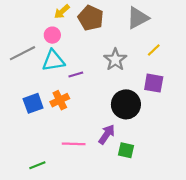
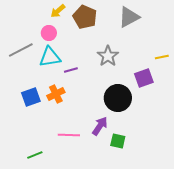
yellow line: (154, 50) -> (162, 57), moved, turned 32
purple square: (154, 83) -> (144, 78), turned -30

